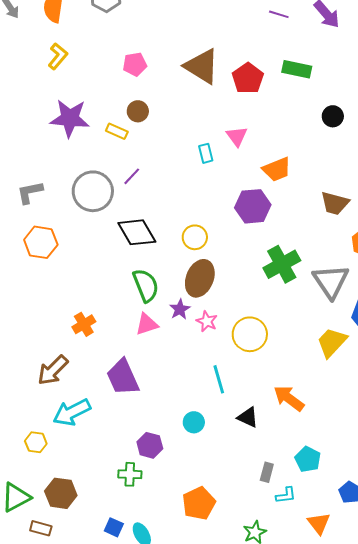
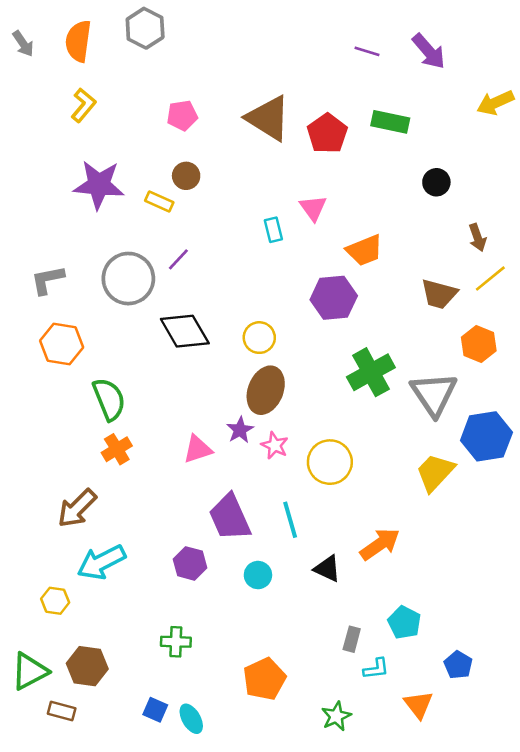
green semicircle: (146, 285) -> (109, 399), moved
purple trapezoid: (123, 377) -> (230, 517), moved
orange arrow: (289, 398) -> (380, 544), turned 108
purple hexagon: (150, 445) -> (190, 563), moved

